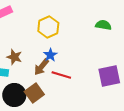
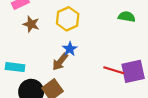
brown star: (14, 57) -> (31, 24), moved
red line: (61, 75) -> (114, 70), moved

